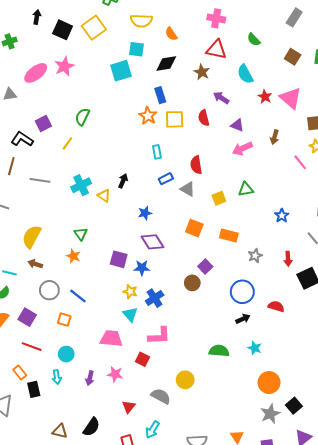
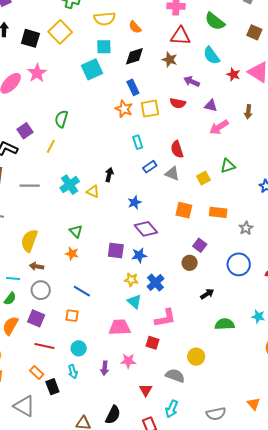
green semicircle: (254, 40) -> (215, 21), size x1.5
red semicircle: (204, 118) -> (178, 103), turned -56
gray circle: (49, 290) -> (41, 290), moved
black arrow: (243, 319) -> (207, 294), moved

